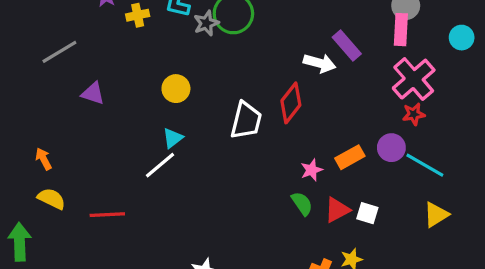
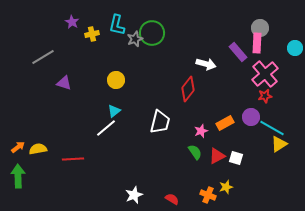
purple rectangle: (347, 46) -> (238, 52), moved
white trapezoid: (246, 121) -> (160, 122), moved
orange arrow: (44, 159) -> (18, 147), moved, turned 80
yellow semicircle: (51, 199) -> (38, 149), turned -36
yellow triangle: (436, 215) -> (279, 144), moved

